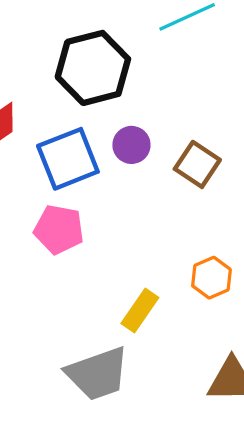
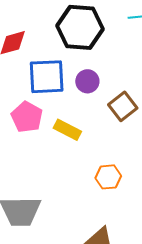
yellow rectangle: (140, 310) -> (67, 130), moved, turned 64

